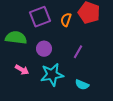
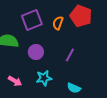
pink arrow: (22, 70) -> (15, 81), moved
cyan star: (52, 75) -> (44, 78), size x0.7

